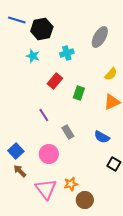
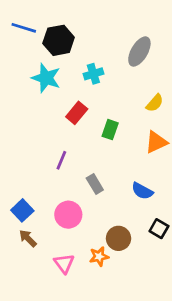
cyan star: (33, 56) -> (46, 78), size x1.5
purple line: (44, 115) -> (61, 160), turned 56
pink triangle: (46, 189) -> (64, 263), size x0.7
brown circle: (85, 200) -> (119, 238), moved

